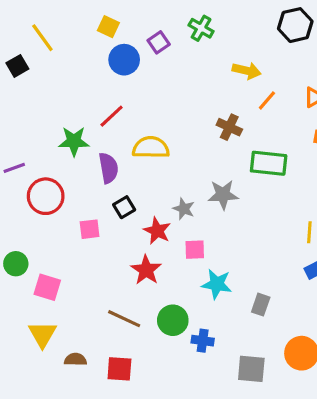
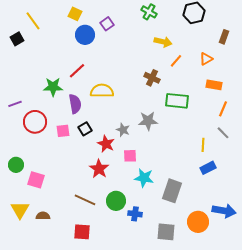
green cross: (201, 28) -> (149, 12), moved
pink square: (90, 229) -> (63, 131), moved
gray rectangle: (261, 305) -> (172, 191), size x1.6
yellow triangle: (42, 334) -> (20, 210), moved
brown semicircle: (75, 359) -> (43, 216), moved

